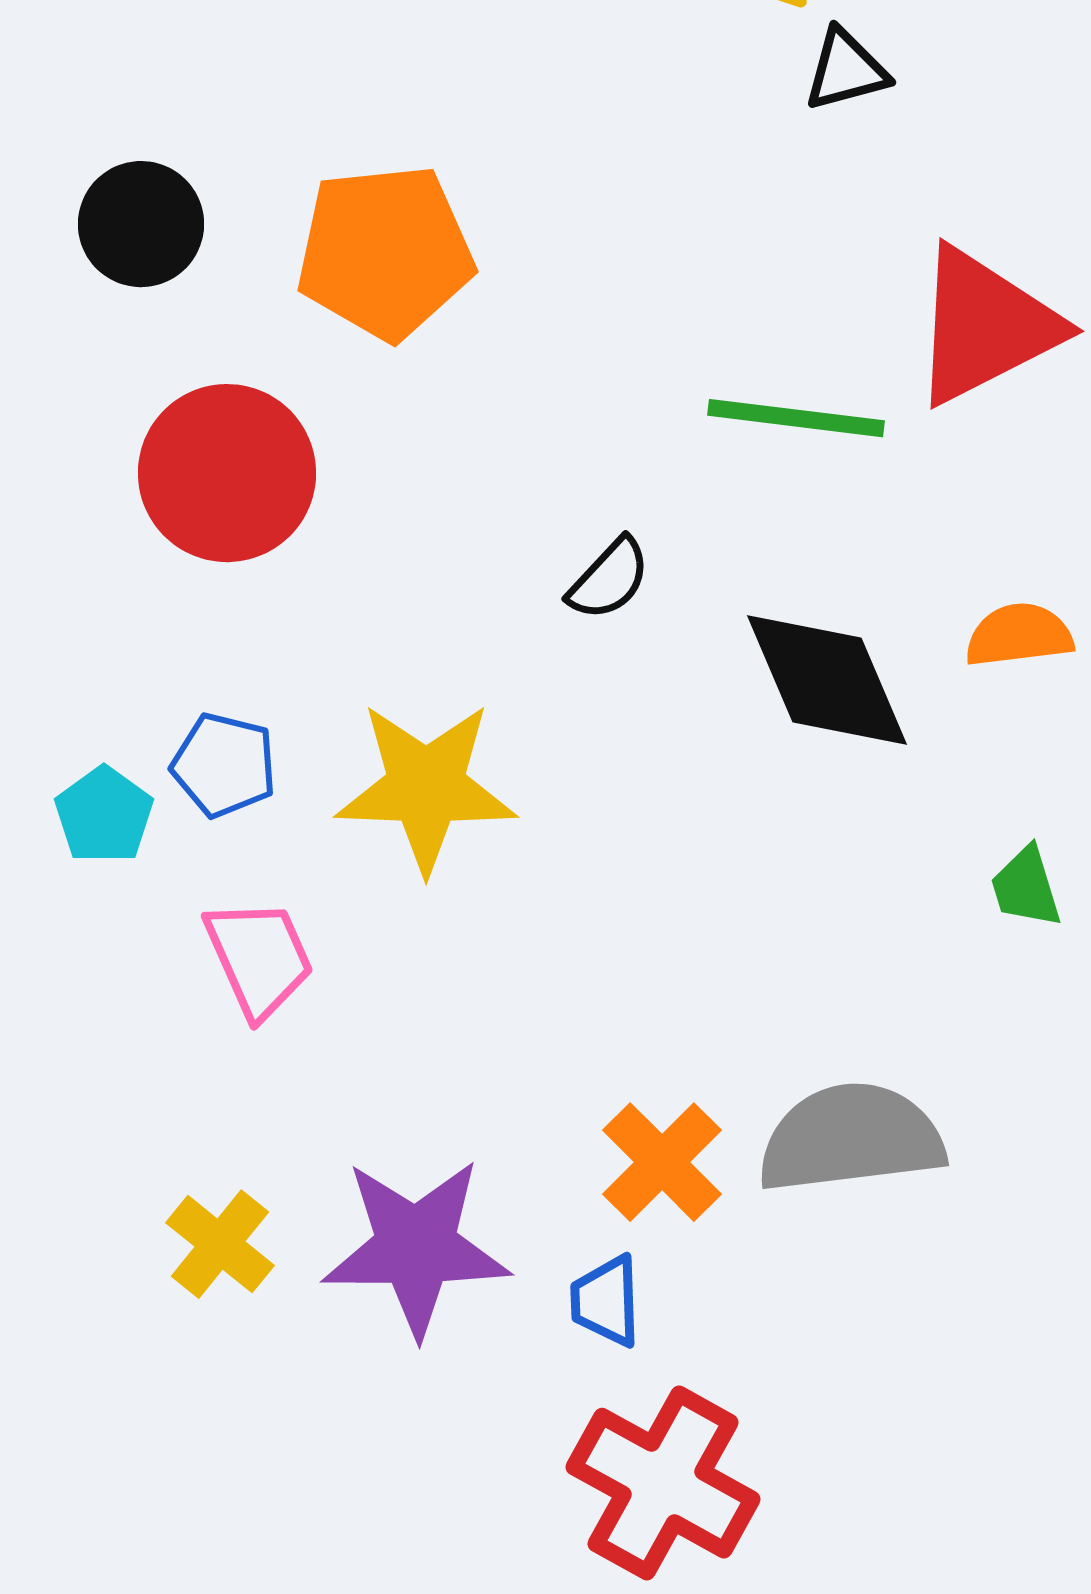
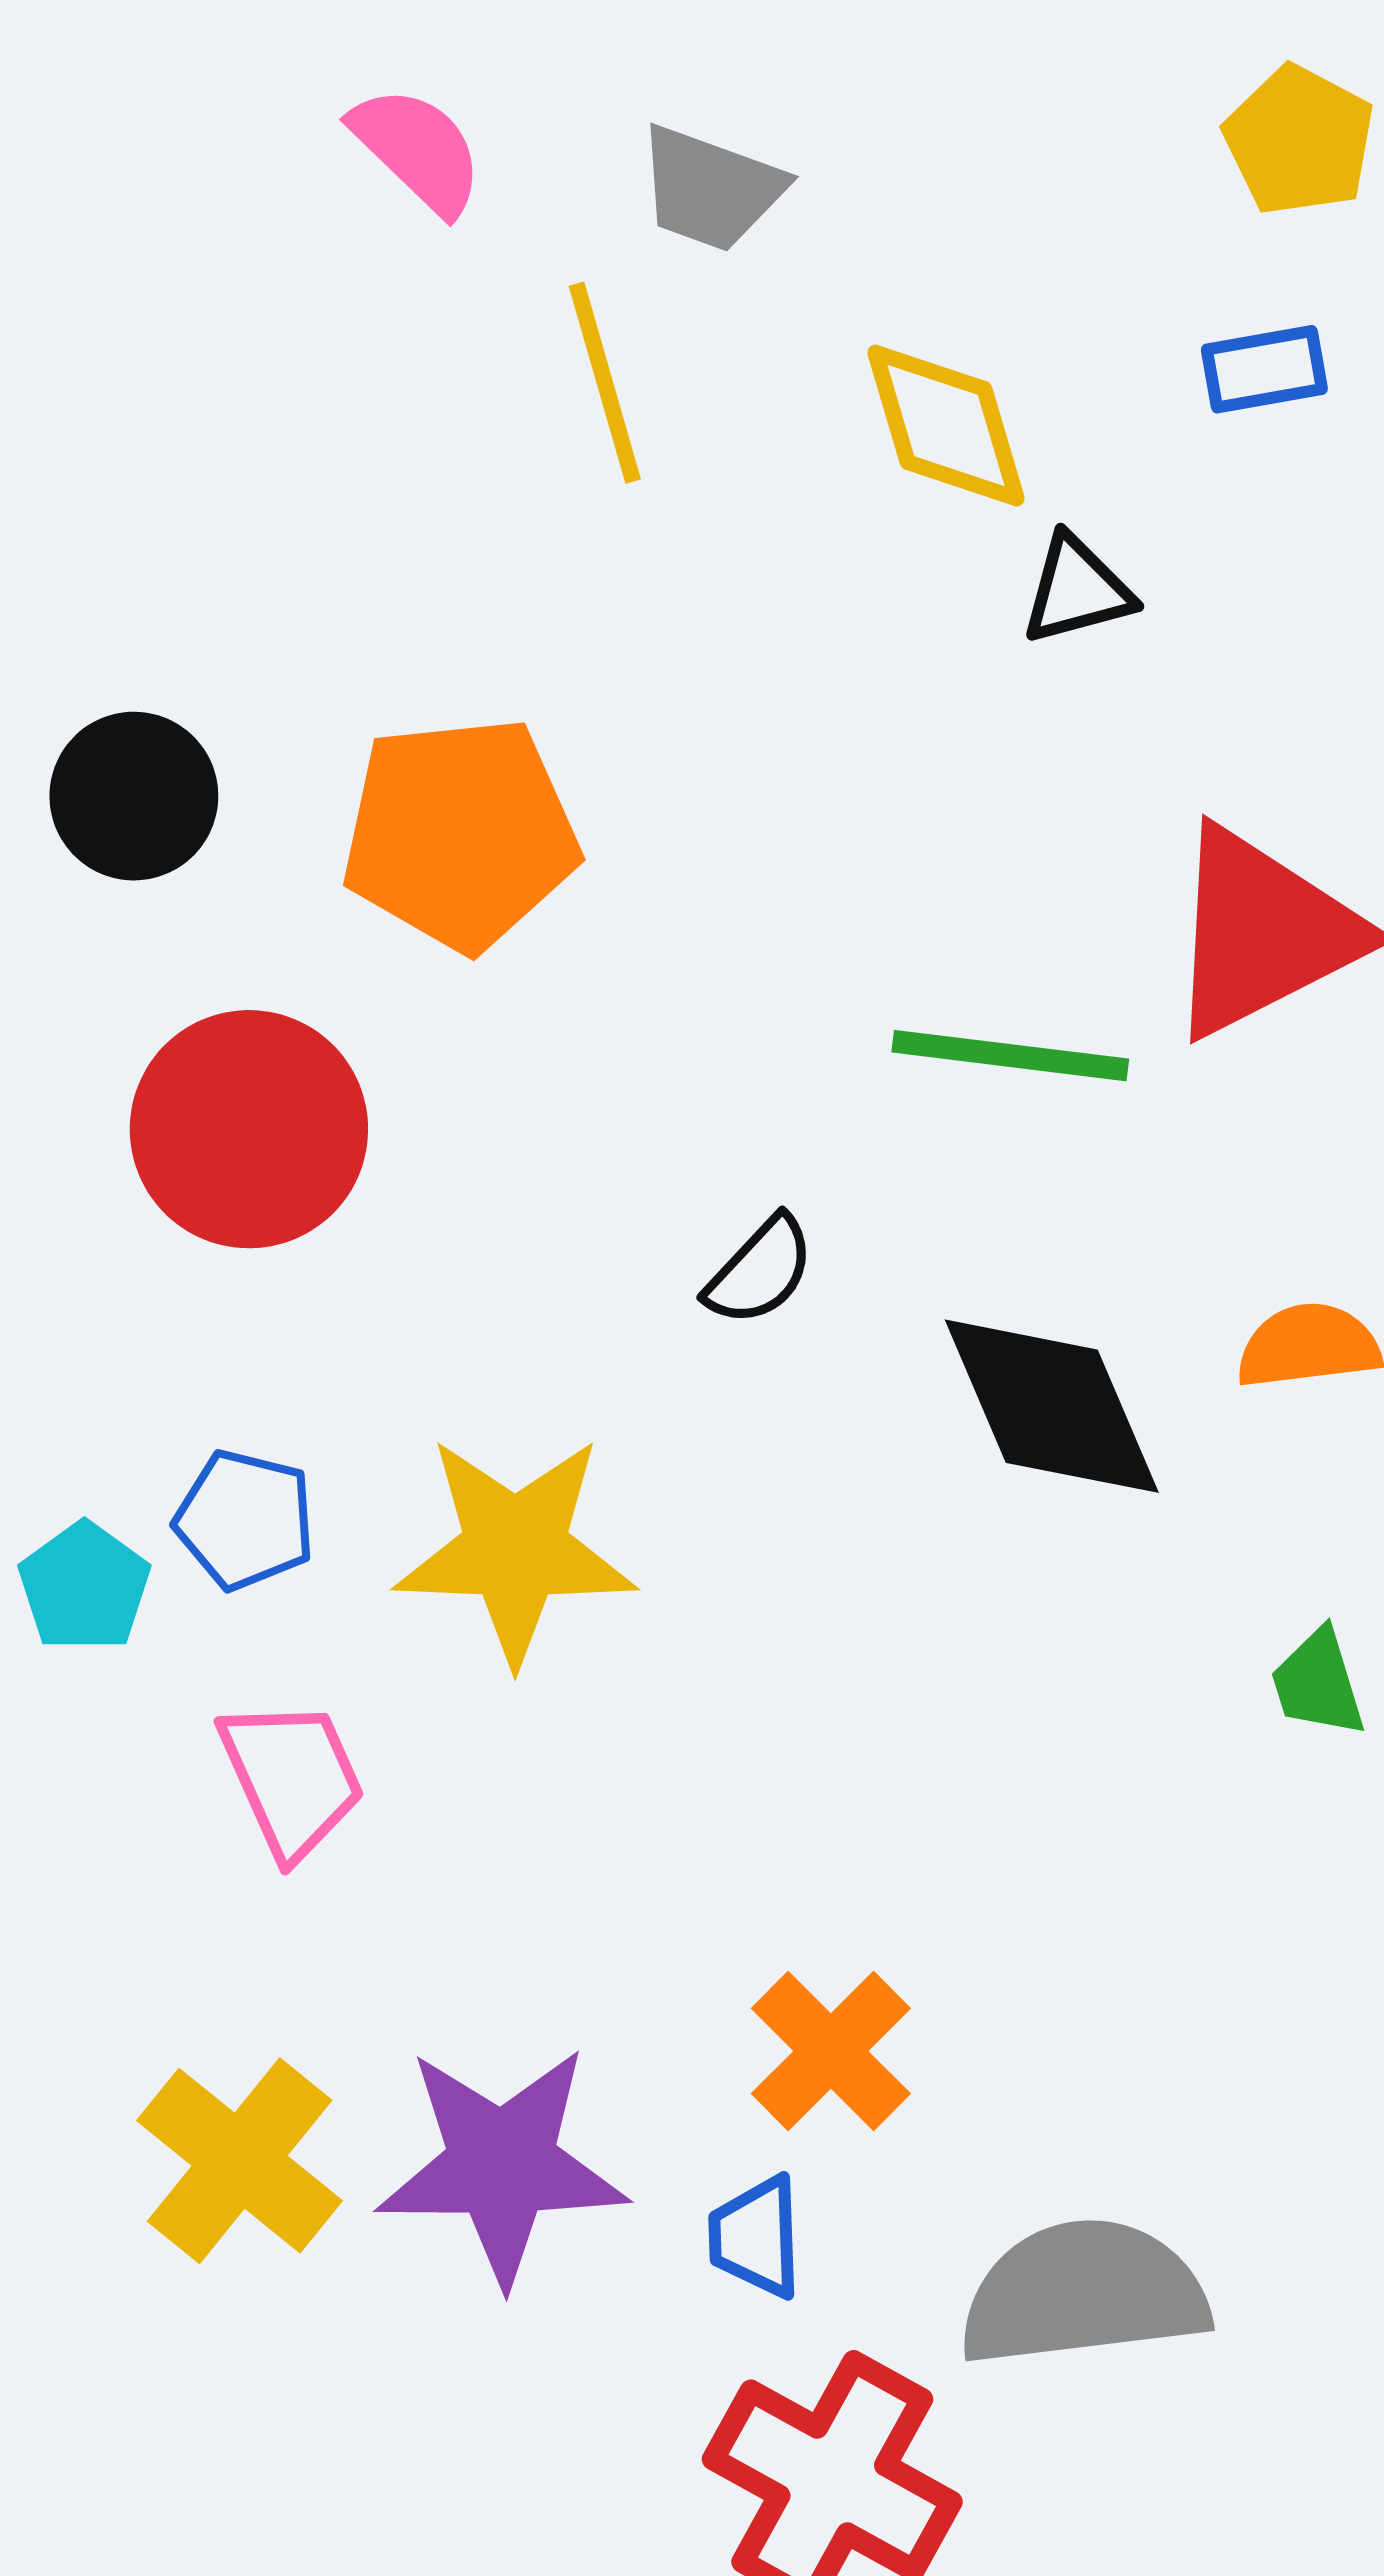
gray semicircle: (851, 1138) -> (1084, 2293), moved
yellow cross: (220, 1244) -> (240, 2161), size x1.4

